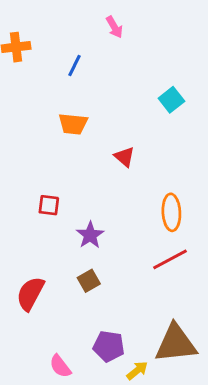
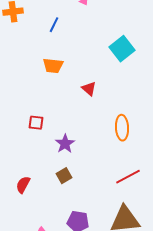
cyan square: (171, 100) -> (122, 49), size x1.4
red line: (170, 259) -> (128, 177), moved
red semicircle: (30, 294) -> (23, 185), size x0.7

